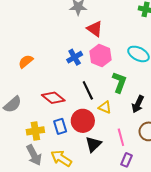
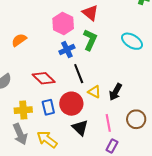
pink hexagon: (101, 55) -> (63, 23), moved
blue cross: (75, 57) -> (67, 50), moved
green L-shape: (119, 82) -> (90, 40), moved
black arrow: (138, 104) -> (115, 92), moved
black triangle: (93, 144) -> (80, 128), turned -36

